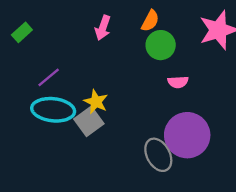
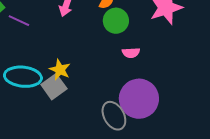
purple line: (49, 77) -> (19, 21), moved, turned 65

